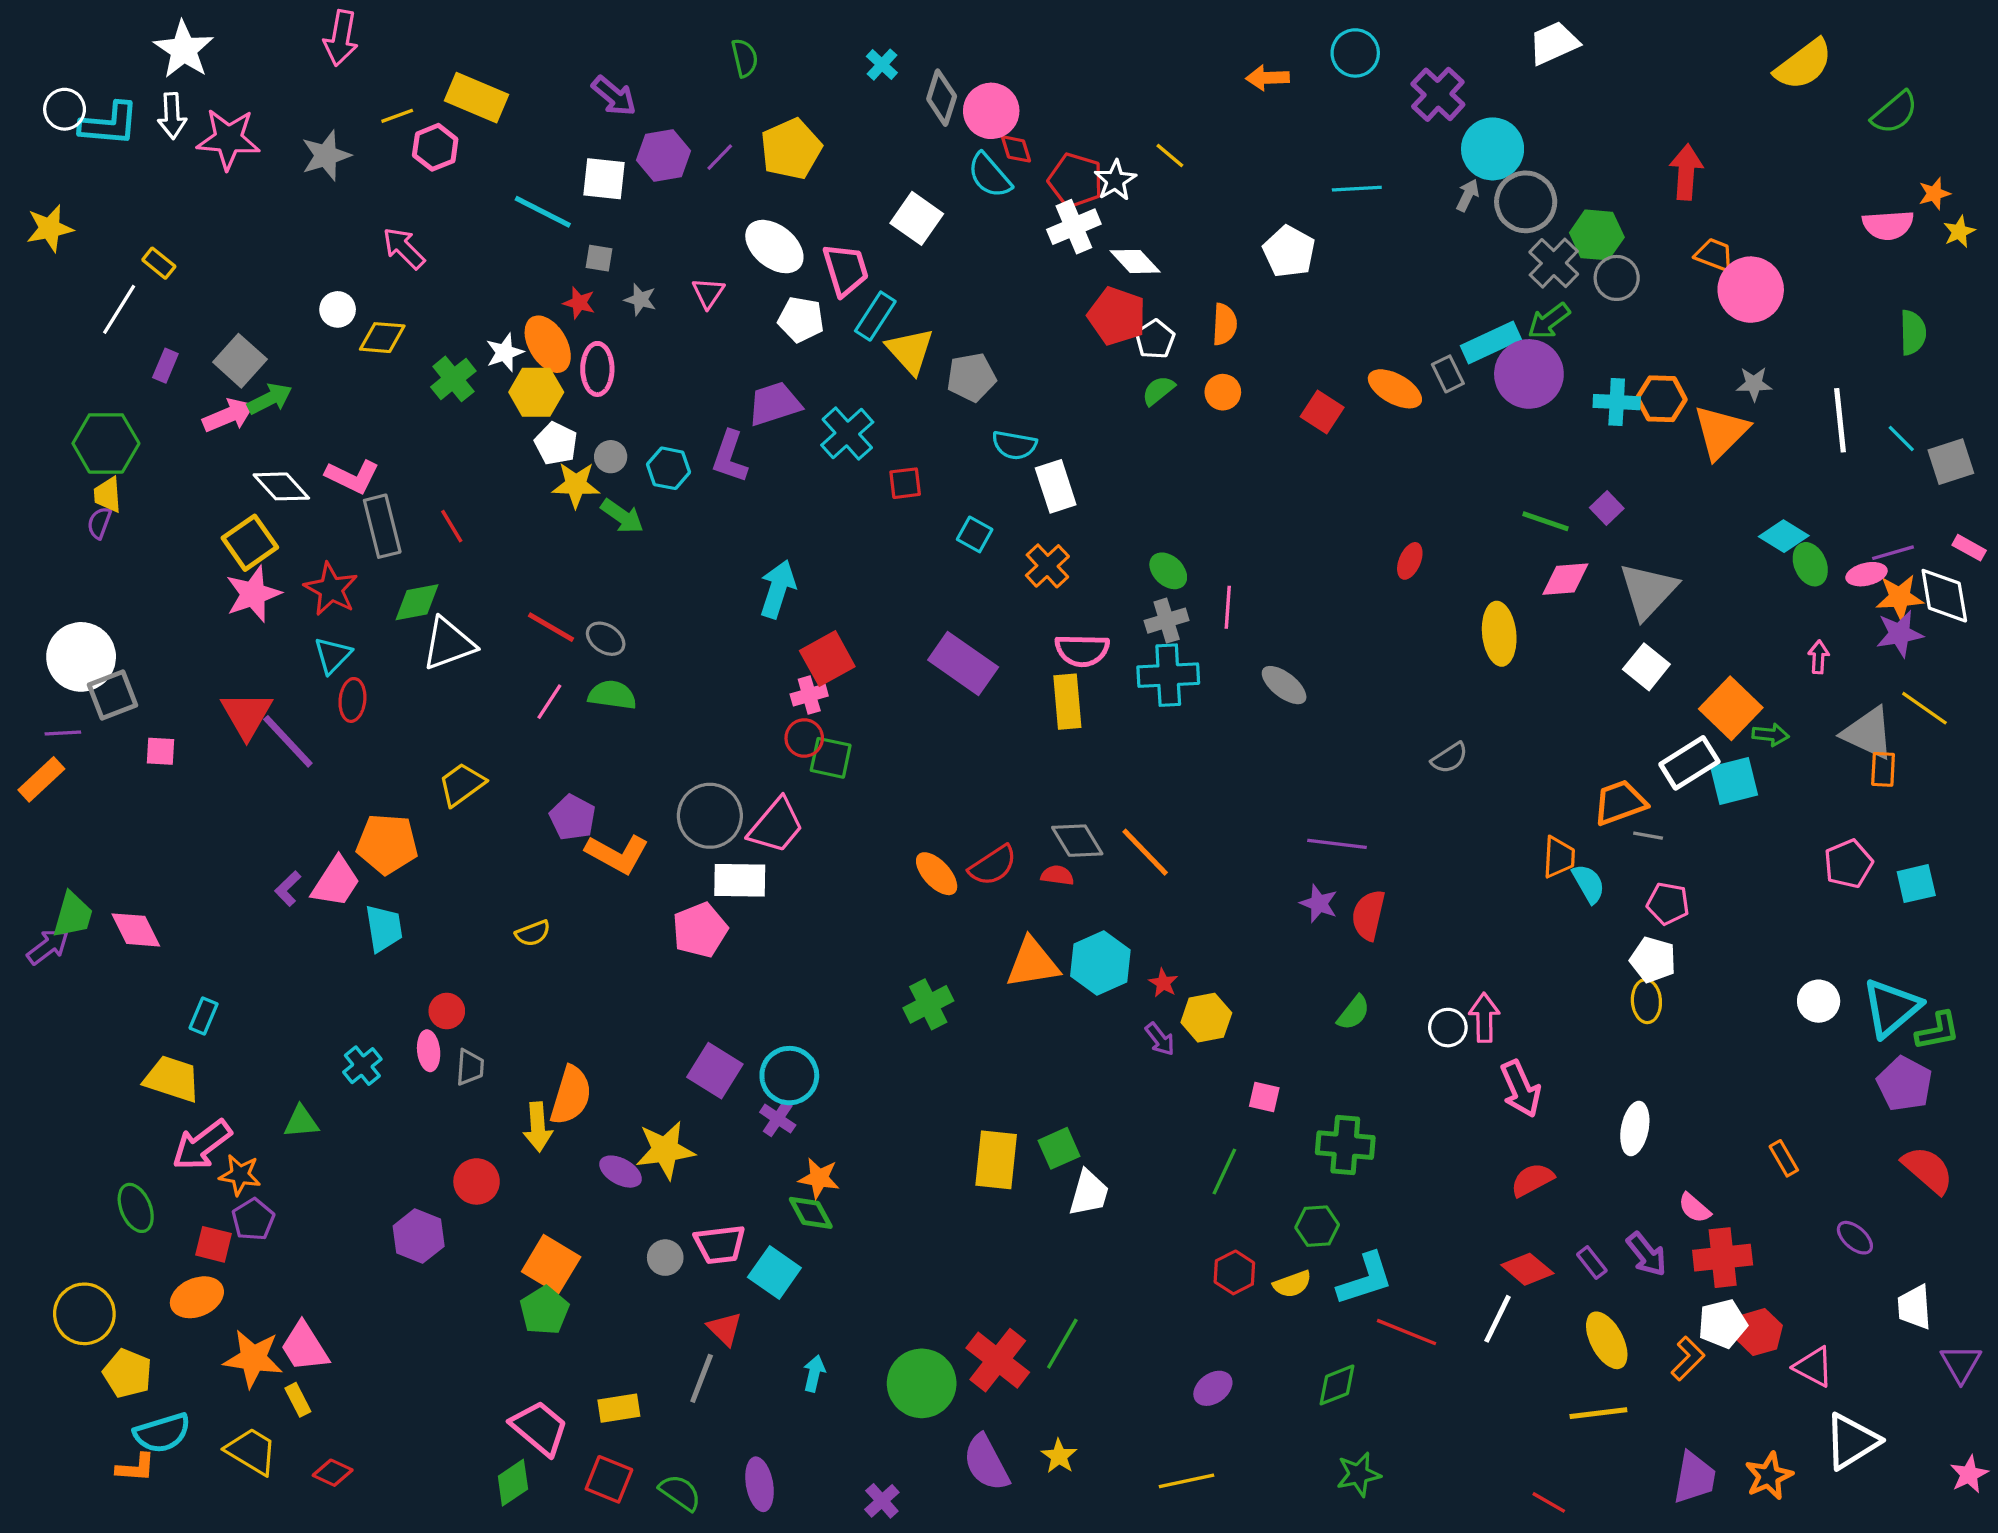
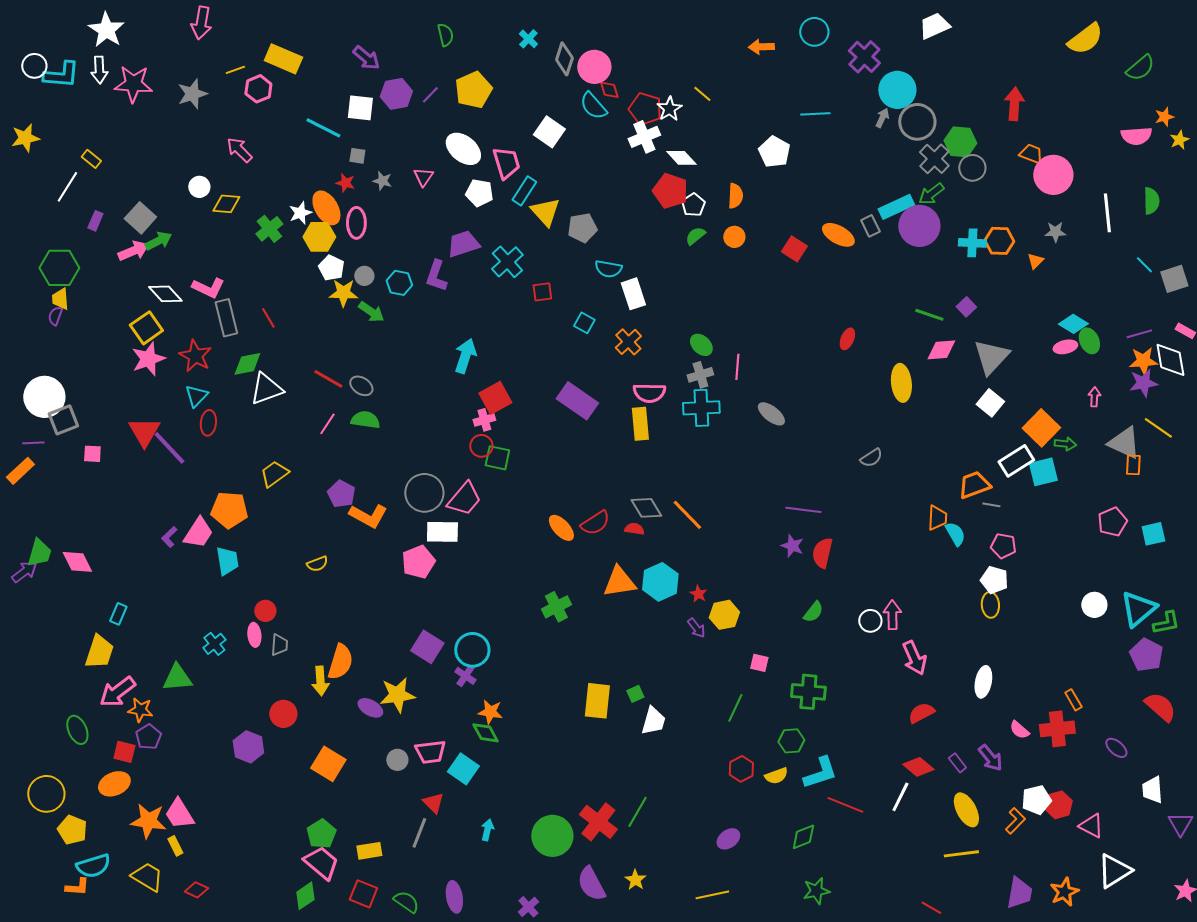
white line: (1840, 420) -> (1107, 213), moved
orange triangle: (1721, 432) -> (1035, 261), size x0.5
pink ellipse: (1867, 574) -> (1065, 347), moved
yellow trapezoid: (172, 1079) -> (99, 652), turned 90
green triangle: (301, 1122) -> (177, 678), size x1.4
green square: (1059, 1148) -> (635, 694), size x0.7
red cross: (1723, 1258) -> (1057, 729), moved
green pentagon: (544, 1311) -> (321, 834), moved

